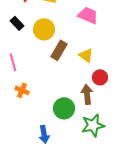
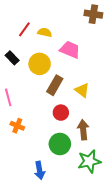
pink trapezoid: (88, 15) -> (70, 50), moved
red circle: (100, 77) -> (61, 113), moved

